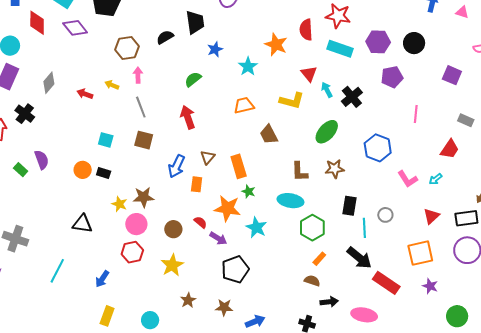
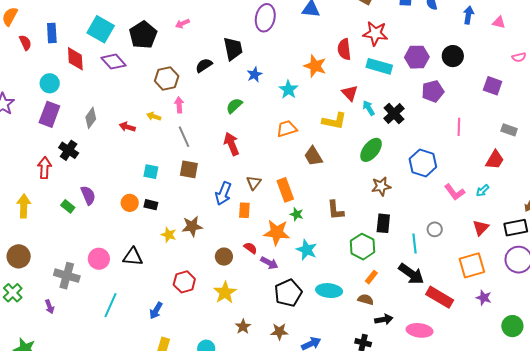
brown L-shape: (300, 172) -> (335, 210), moved
cyan ellipse: (290, 201) -> (329, 291), moved
black rectangle: (349, 206) -> (383, 223), moved
pink circle: (136, 224) -> (99, 259), moved

